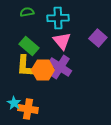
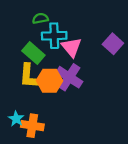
green semicircle: (27, 12) -> (40, 18), moved
cyan cross: (58, 18) -> (54, 36), moved

